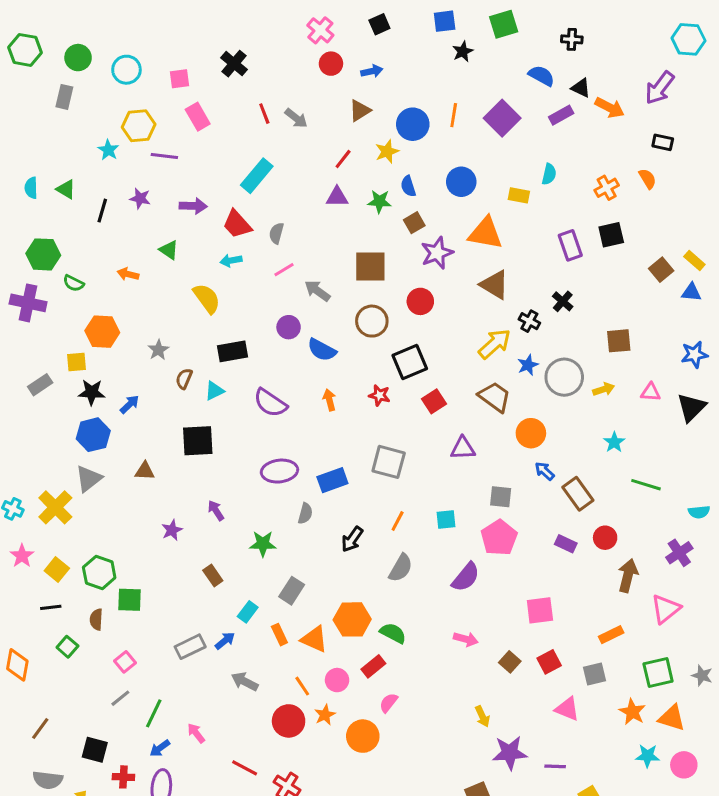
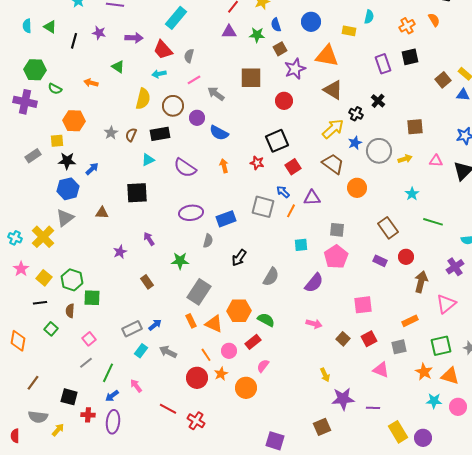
yellow semicircle: (207, 298) -> (143, 99), turned 50
brown circle: (372, 321) -> (173, 106), moved
brown semicircle: (184, 379) -> (131, 135), moved
blue arrow: (545, 471) -> (283, 192), moved
orange line: (398, 521) -> (291, 211), moved
gray rectangle: (292, 591) -> (199, 292), size x1.4
cyan rectangle: (248, 612) -> (141, 351), moved

